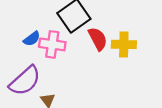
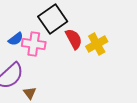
yellow cross: (124, 44) -> (97, 44), turned -30

